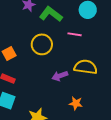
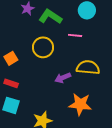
orange star: (76, 103) -> (80, 104), size x1.6

